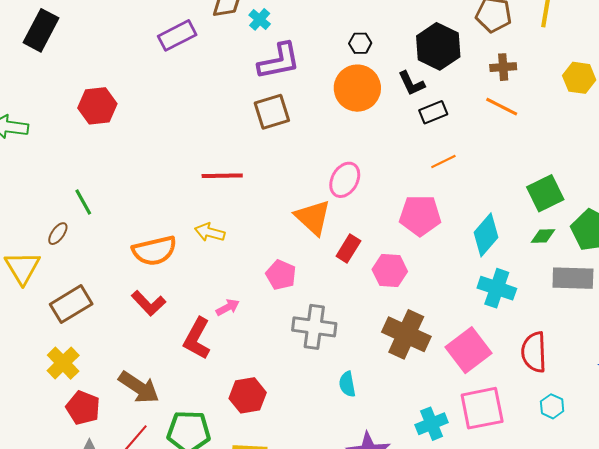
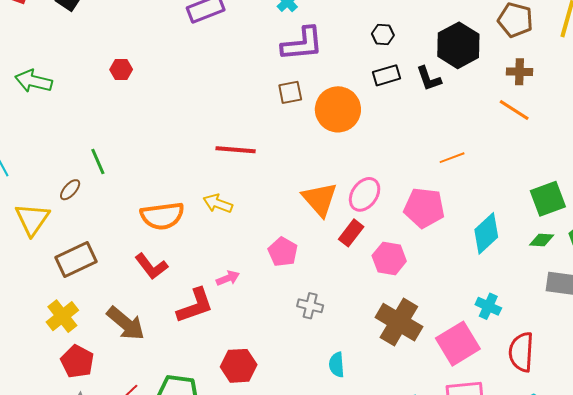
orange circle: (357, 88) -> (338, 109), moved
red hexagon: (97, 106) -> (121, 69), size x0.6
brown square: (272, 112) -> (290, 92), size x0.7
black rectangle: (433, 112) -> (387, 75), moved
pink ellipse: (345, 180) -> (365, 194), moved
cyan cross: (497, 288) -> (488, 306), moved, size x0.7
gray cross: (314, 327) -> (310, 306), size x0.6
red L-shape: (197, 339) -> (195, 306), turned -144
brown arrow: (139, 387) -> (126, 323), moved

